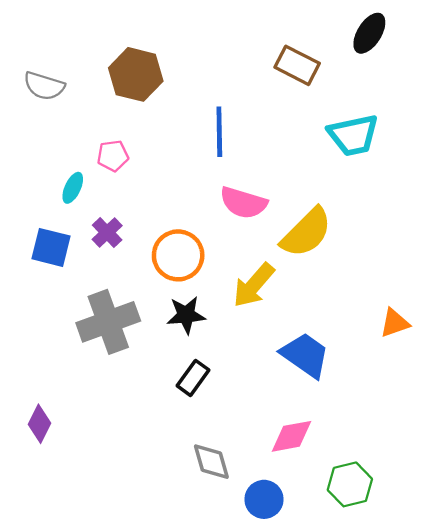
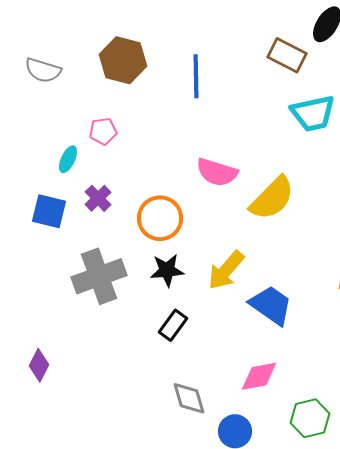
brown rectangle: (297, 65) -> (287, 55), moved
blue line: (219, 132) -> (196, 76), moved
yellow arrow: (254, 285) -> (226, 270), moved

